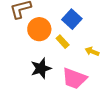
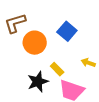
yellow rectangle: (63, 42) -> (57, 69), moved

